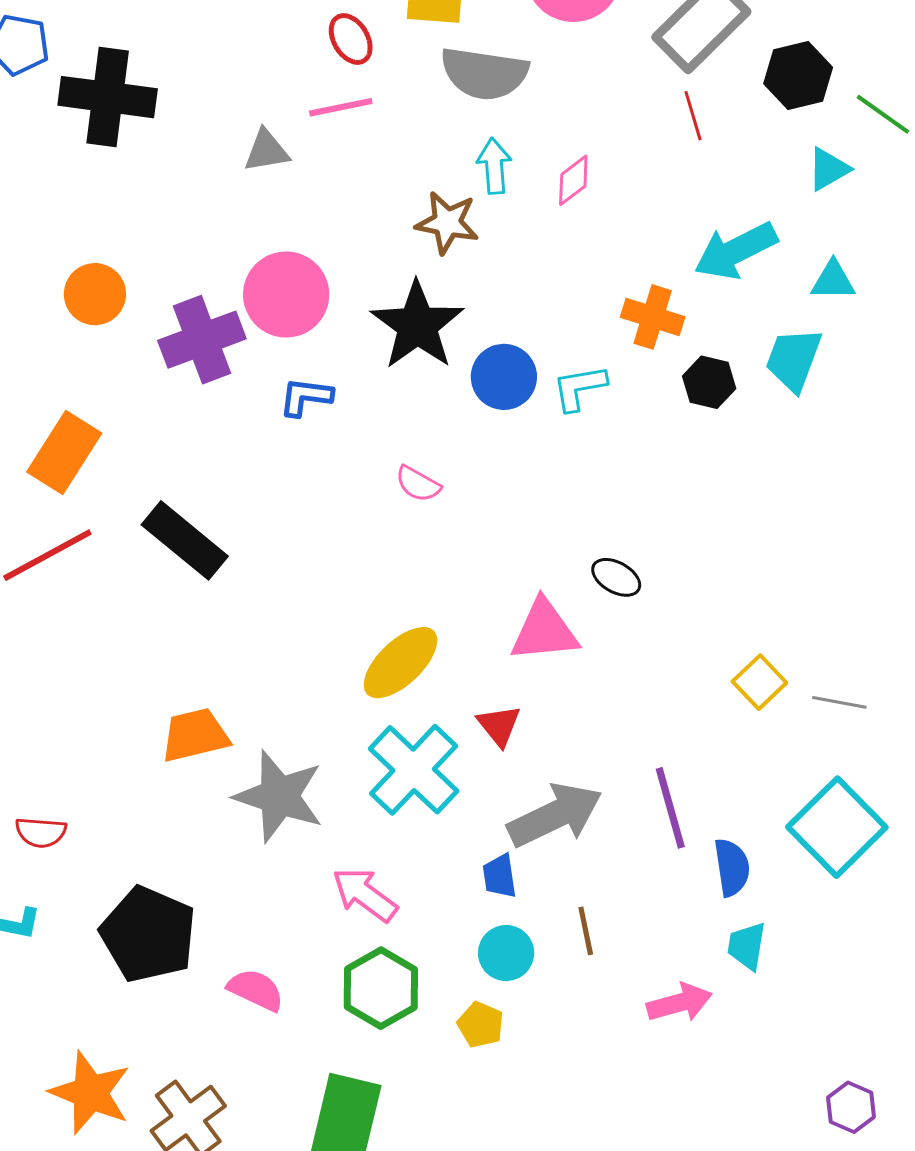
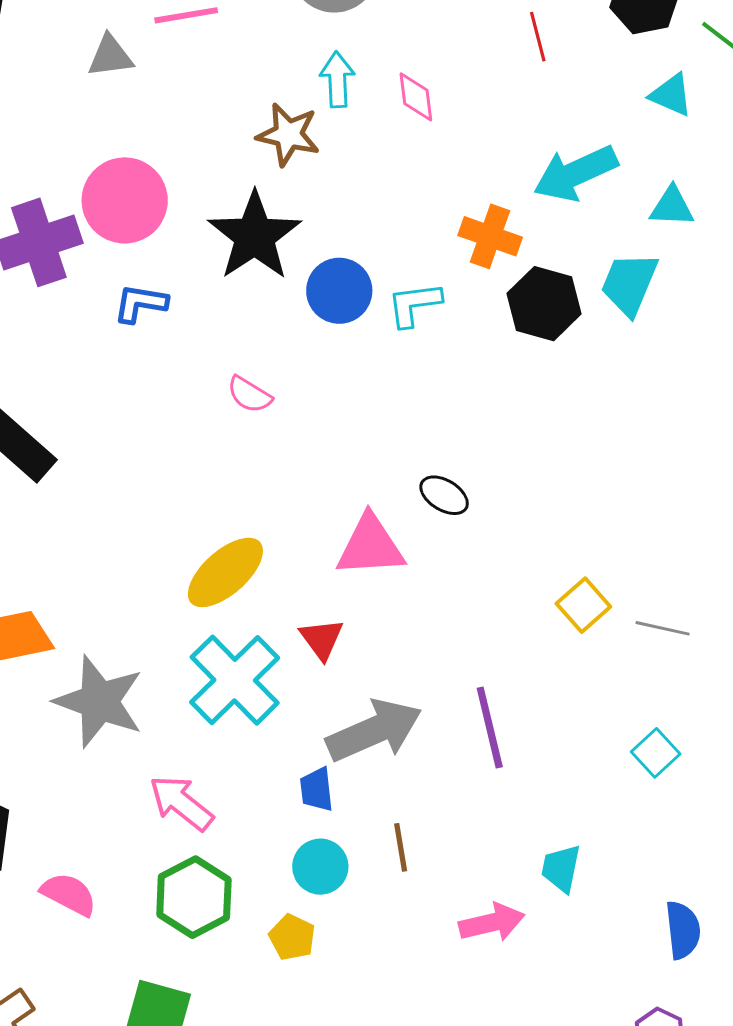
cyan triangle: (828, 169) -> (671, 95), turned 51
pink diamond: (573, 180) -> (416, 97), turned -62
black hexagon: (709, 382) -> (544, 304), size x1.4
cyan square: (837, 827) -> (656, 753), size x0.5
blue semicircle: (732, 867) -> (683, 930), moved

